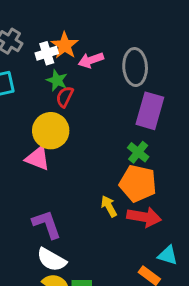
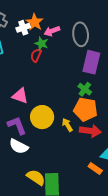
green star: (57, 80) -> (41, 44), moved
yellow circle: (51, 131) -> (42, 117), moved
purple L-shape: (47, 224) -> (17, 125), moved
white semicircle: (52, 260) -> (19, 146), moved

